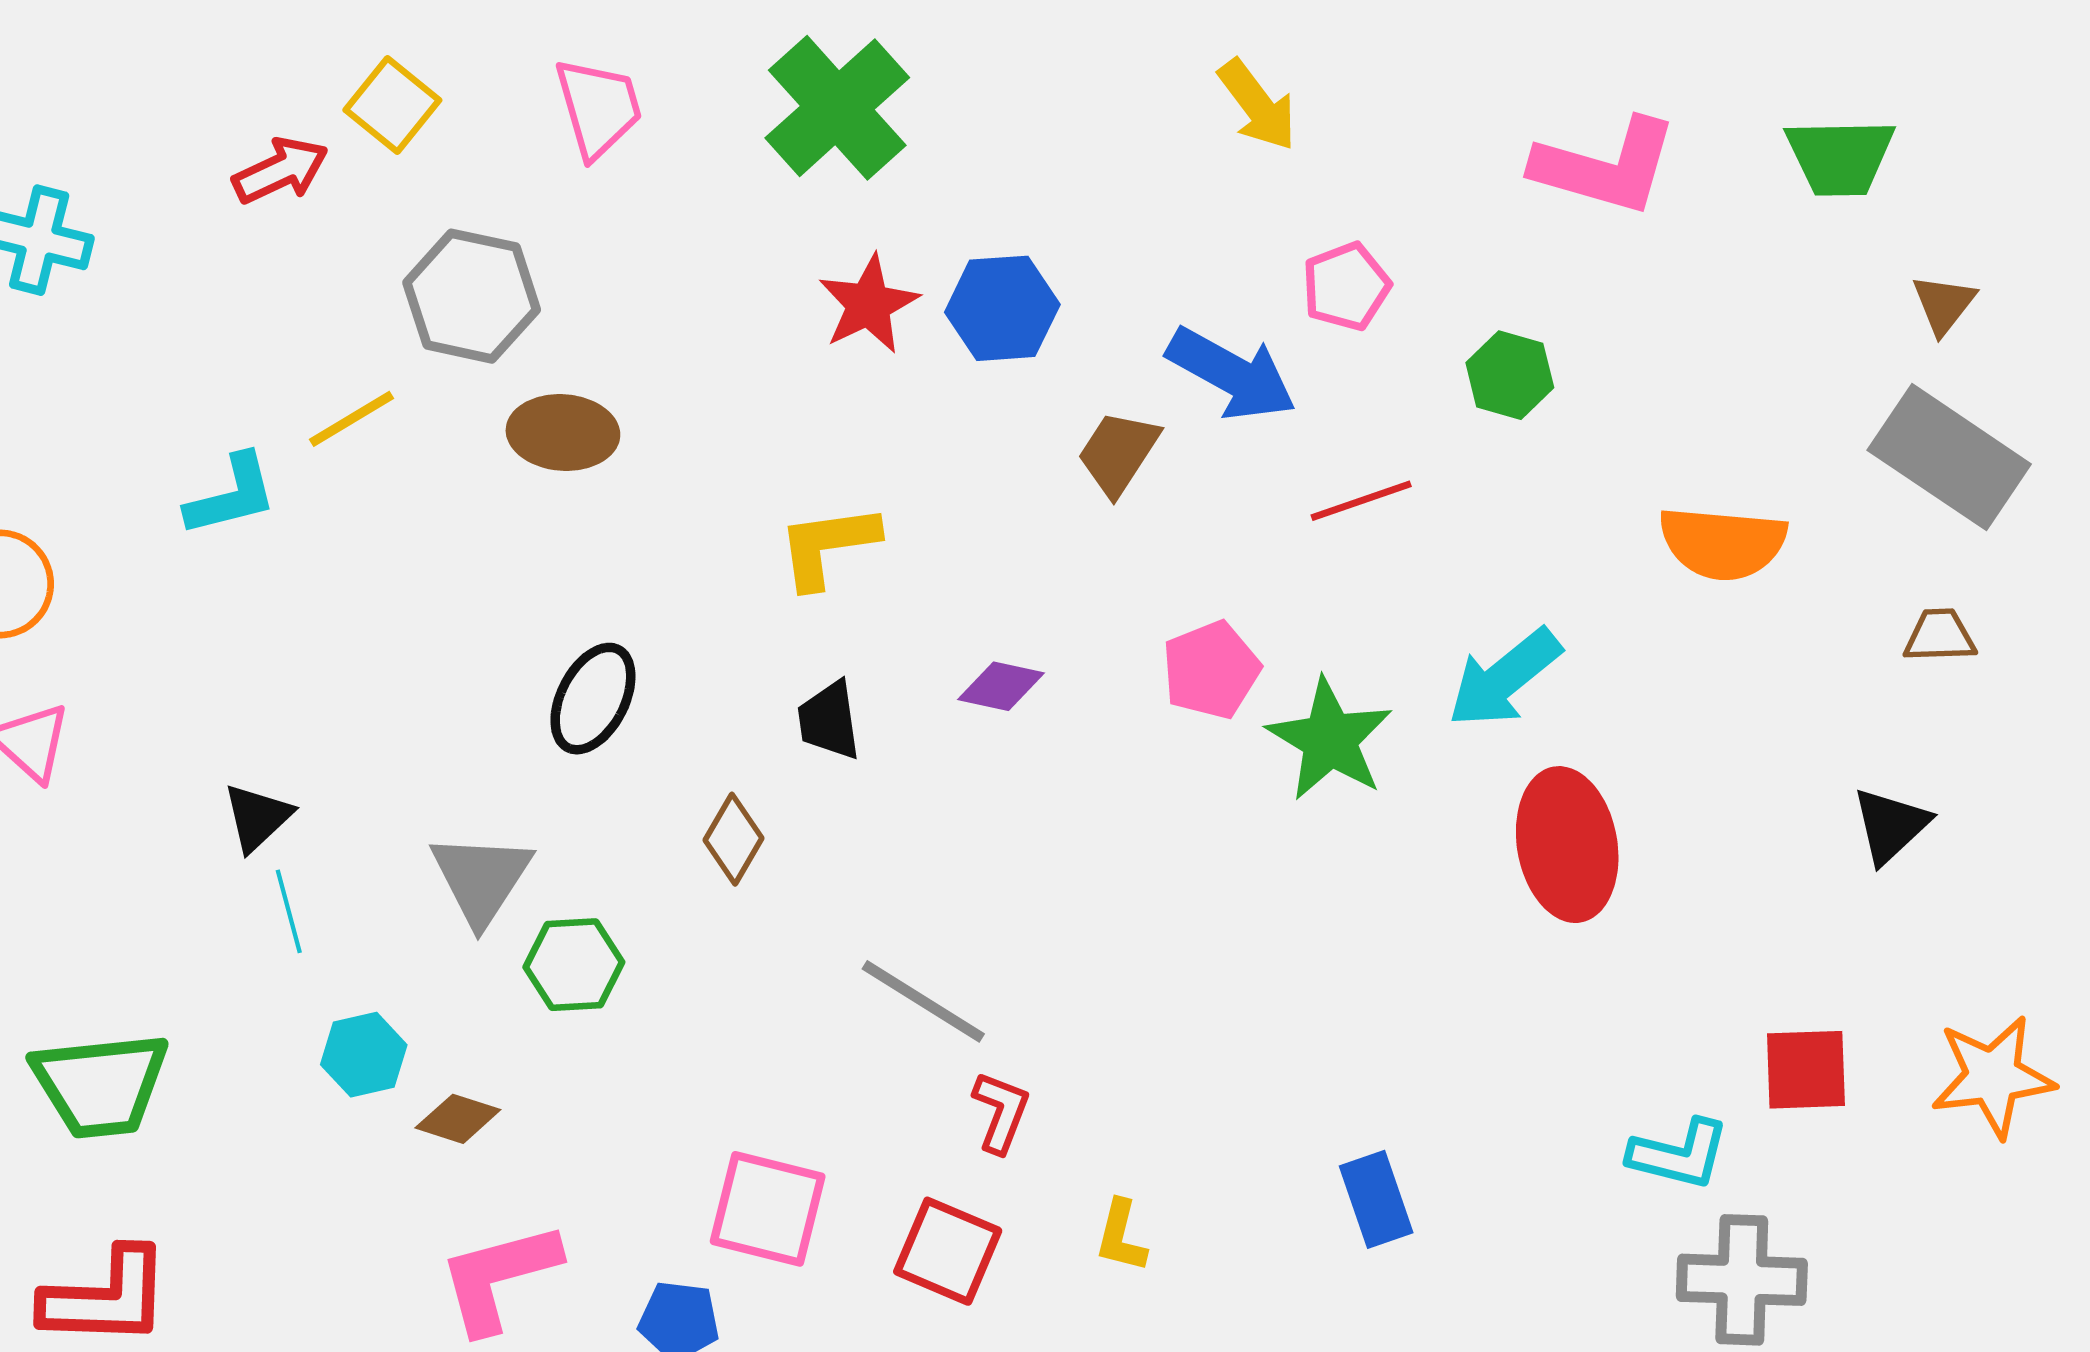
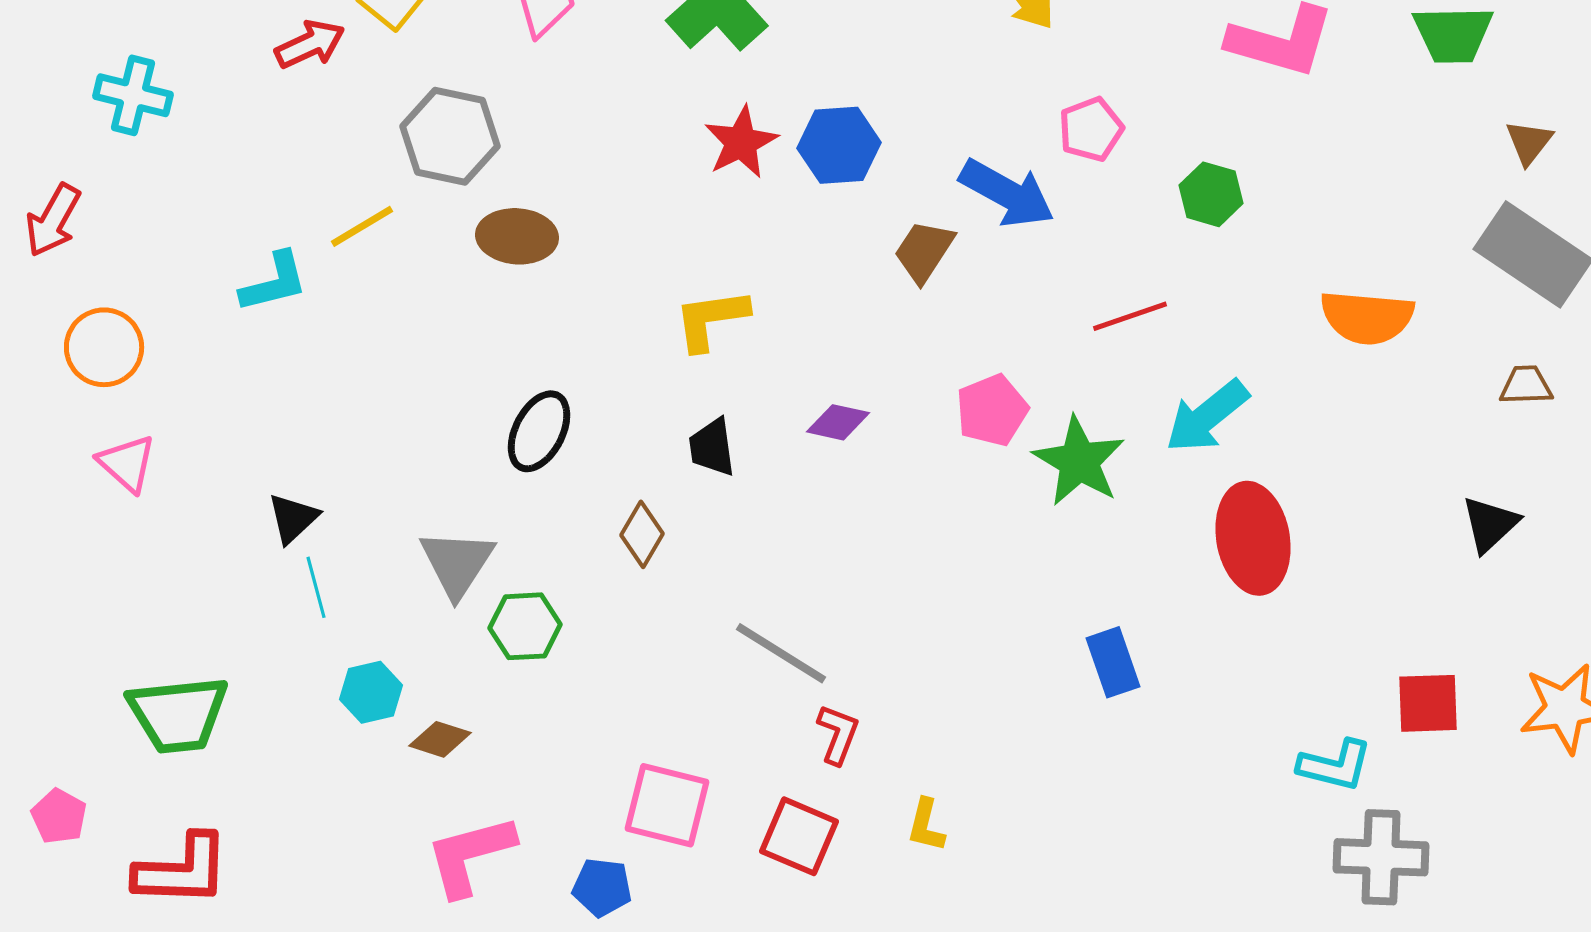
red line: (1361, 501) -> (1130, 316), moved
blue rectangle: (1376, 1199) -> (1113, 662), moved

